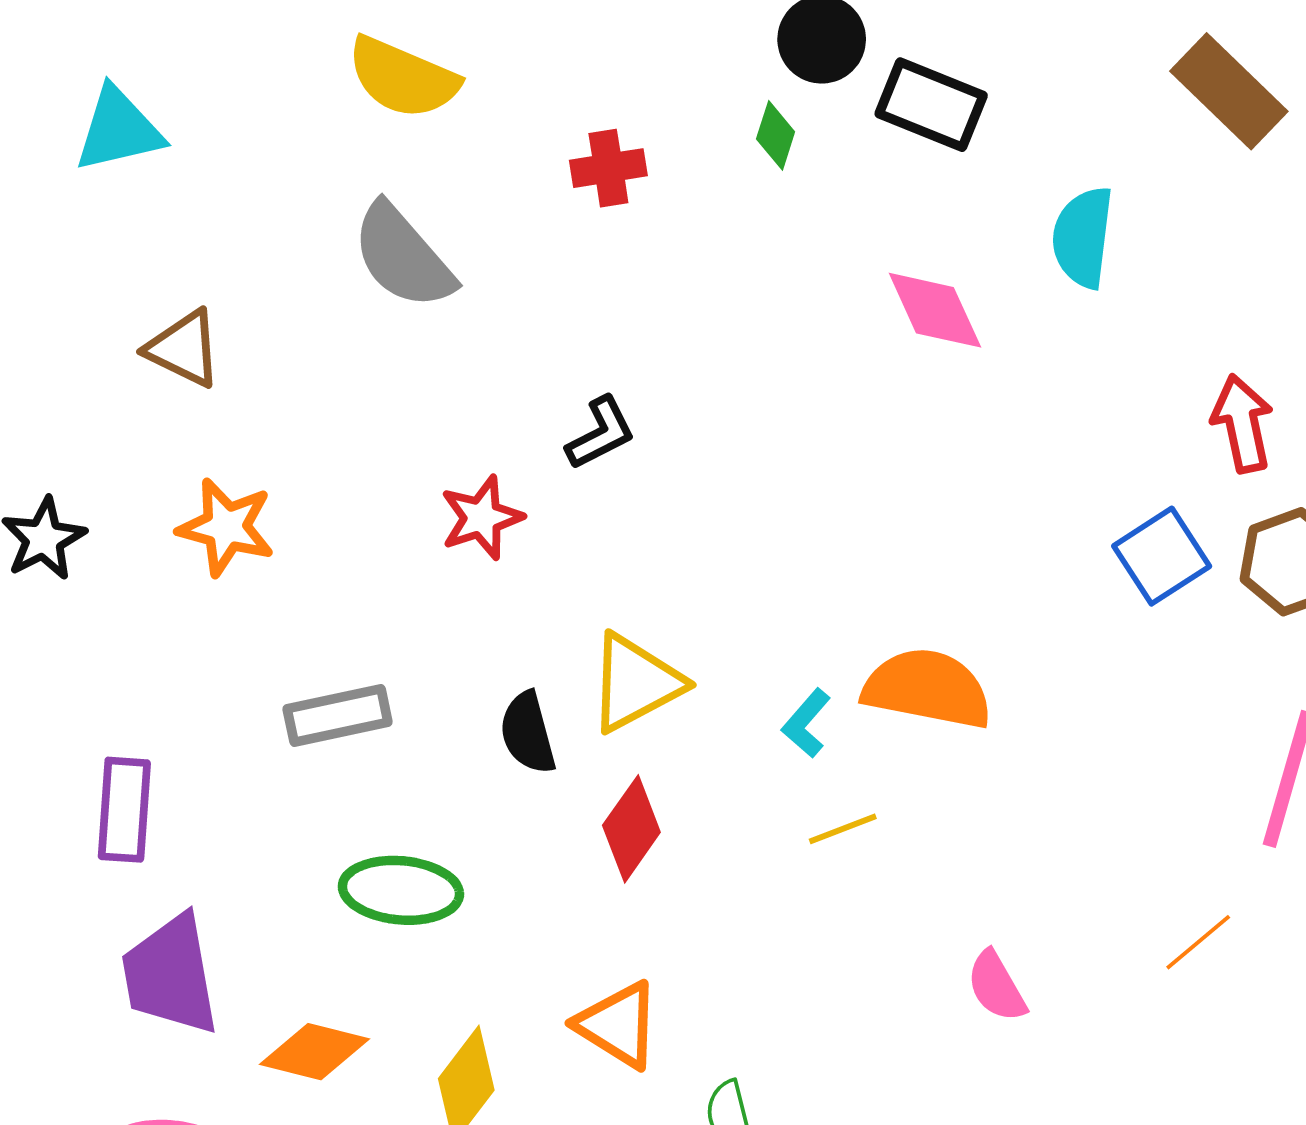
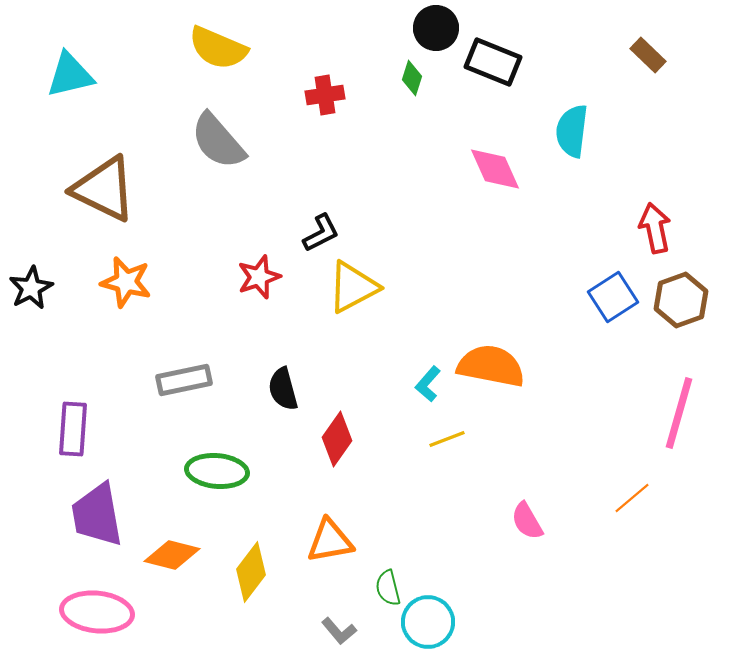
brown rectangle: (1229, 91) -> (648, 55), size x0.6
brown triangle: (184, 349) -> (104, 189), size x1.6
yellow triangle: (635, 683) -> (353, 287), moved
orange triangle: (618, 1025) -> (330, 541), turned -42

